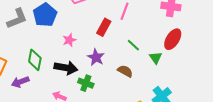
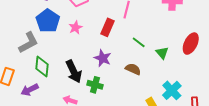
gray L-shape: (17, 19) -> (28, 43), moved
red ellipse: (173, 39) -> (191, 44), moved
pink star: (69, 40) -> (75, 27), moved
black arrow: (66, 68) -> (74, 71), turned 60

